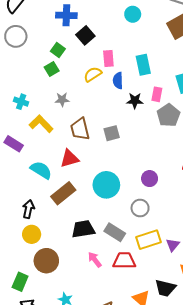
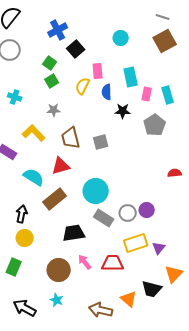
cyan circle: (133, 14) -> (121, 38), moved
blue cross: (66, 15) -> (58, 30), turned -30
green square: (52, 69) -> (52, 81), moved
yellow semicircle: (93, 74) -> (83, 86), turned -30
pink rectangle: (157, 94) -> (147, 94), moved
cyan cross: (21, 102) -> (15, 97), moved
purple circle: (150, 179) -> (147, 210), moved
gray rectangle: (115, 232) -> (104, 218), moved
brown circle: (46, 261) -> (59, 270), moved
green rectangle: (20, 282) -> (14, 267), moved

